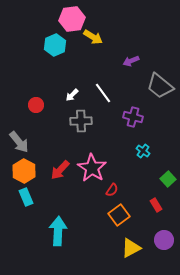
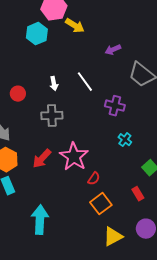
white arrow: (72, 95) -> (54, 84), turned -56
gray cross: (81, 121) -> (52, 116), moved

